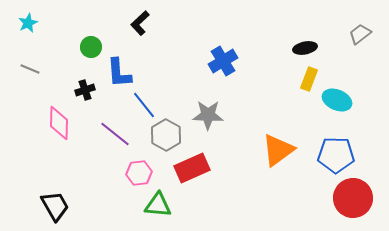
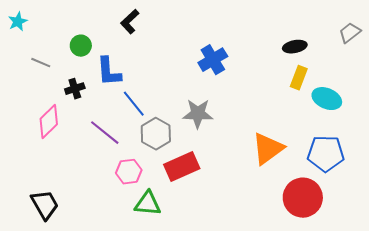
gray line: (30, 69) -> (41, 63), moved
pink diamond: (59, 123) -> (49, 122), turned 44
red circle: (353, 198) -> (303, 198), moved

